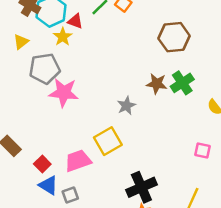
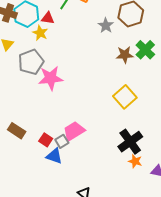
gray star: (126, 106) -> (106, 25), moved
yellow square: (108, 141) -> (125, 97), moved
gray square: (70, 195) -> (62, 141), moved

